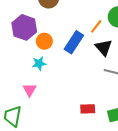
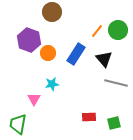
orange line: (96, 26) -> (97, 31), moved
cyan star: (39, 63) -> (52, 84), moved

